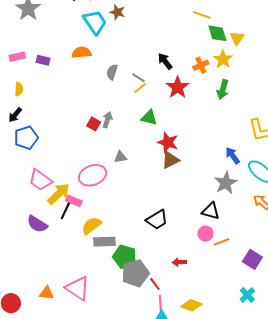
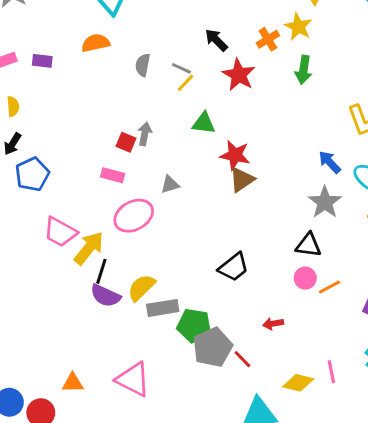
pink rectangle: (74, 201) -> (113, 175), moved
purple semicircle: (37, 224) -> (105, 296), moved
orange triangle: (47, 293) -> (73, 383), moved
pink line: (160, 303) -> (331, 372), moved

